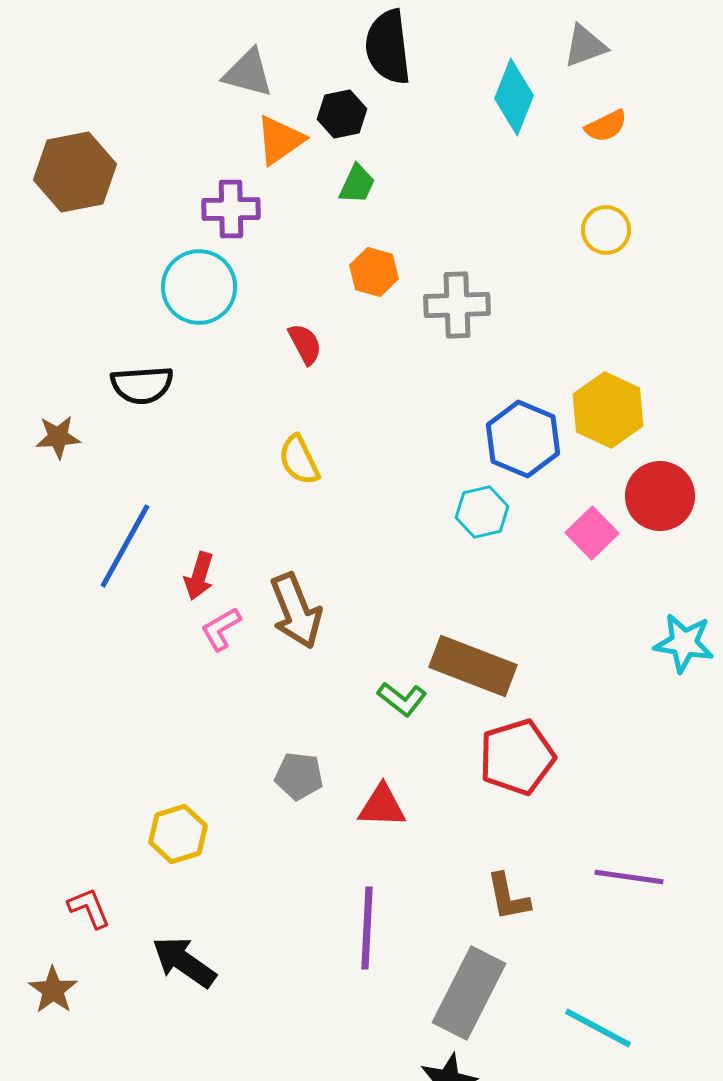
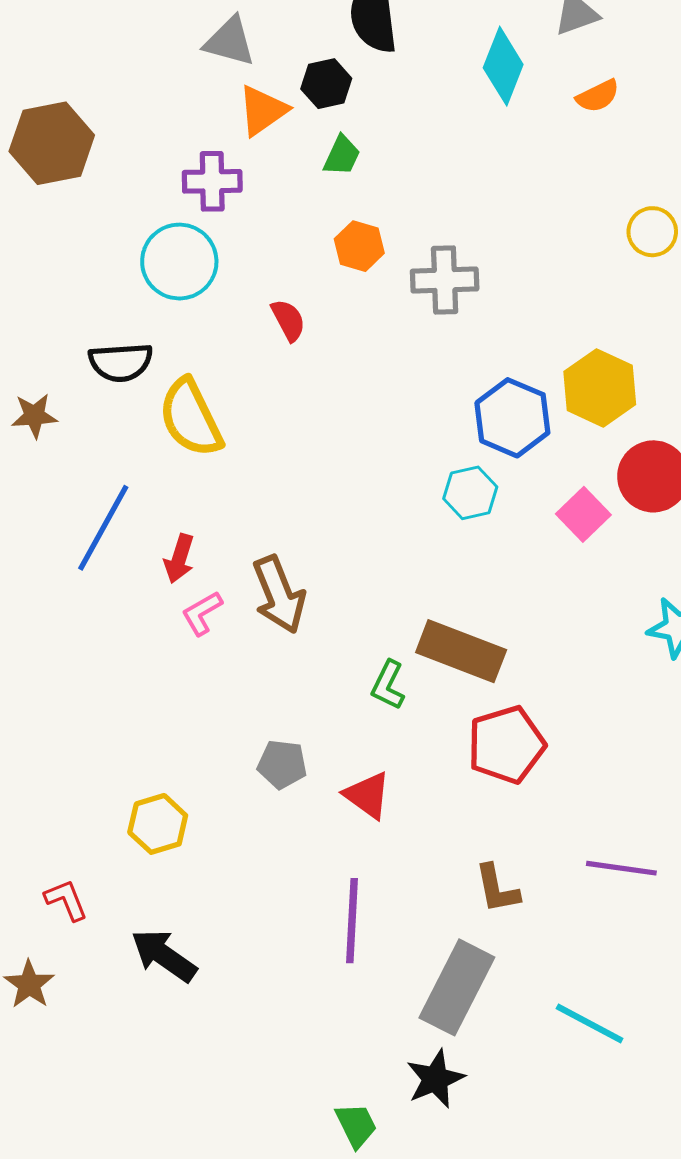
yellow circle: (606, 230) -> (652, 232), moved
yellow semicircle: (299, 460) -> (191, 418), moved, size x1.5
green L-shape: (402, 699) -> (388, 685), turned 78
red triangle: (382, 806) -> (367, 795), turned 34

